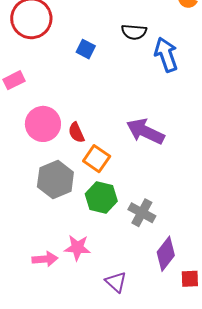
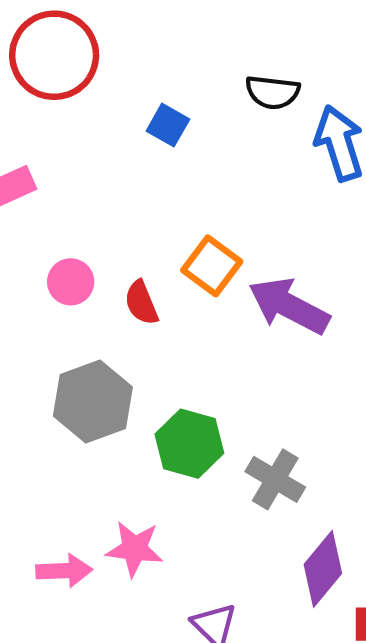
pink circle: (43, 124) -> (71, 282), size x0.6
orange square: (97, 159) -> (212, 266), moved

